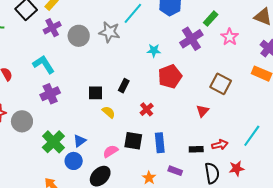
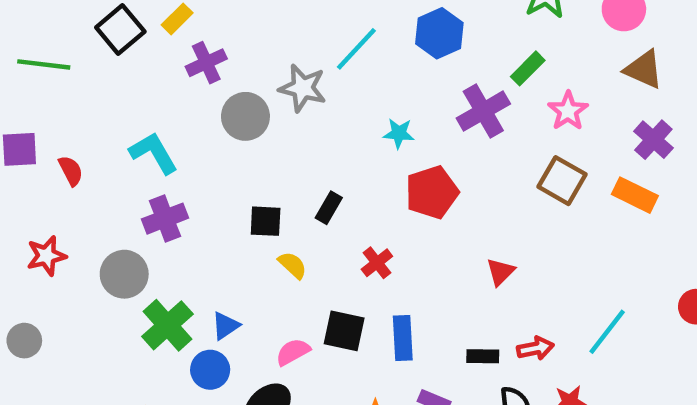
purple cross: (52, 28) -> (206, 63), moved
gray circle: (79, 36) -> (245, 116), moved
brown square: (221, 84) -> (562, 181), moved
gray circle: (22, 121) -> (124, 274), moved

